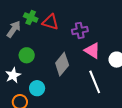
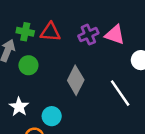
pink triangle: (92, 51) -> (115, 35), moved
green circle: (27, 55) -> (28, 65), moved

